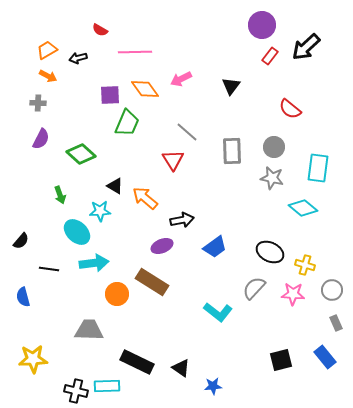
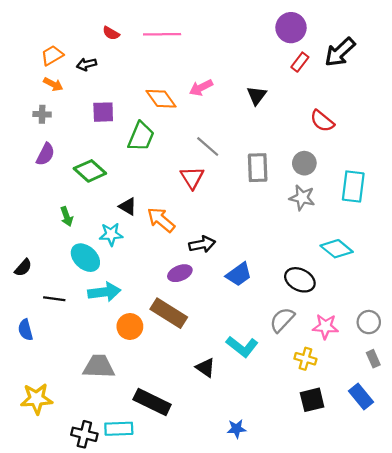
pink line: (135, 52) -> (162, 34), moved
purple square: (110, 95) -> (103, 112), moved
cyan diamond: (303, 208) -> (337, 249), moved
yellow cross: (305, 265) -> (305, 359), moved
black triangle: (181, 368) -> (205, 368), moved

